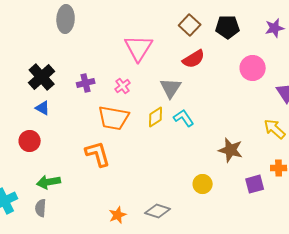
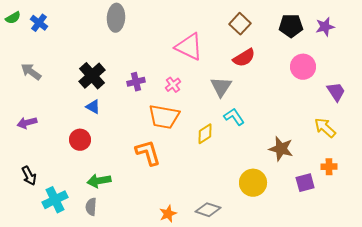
black pentagon: (228, 27) -> (291, 26), moved
pink triangle: (139, 48) -> (189, 47), turned -36
yellow diamond: (156, 117) -> (205, 134), moved
yellow circle: (203, 184) -> (253, 183), size x1.4

